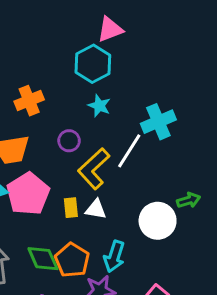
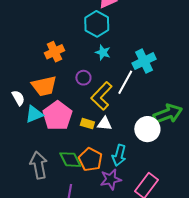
green arrow: (189, 200) -> (168, 114), size x1.8
yellow rectangle: (71, 208) -> (87, 124), turned -64

